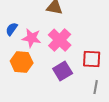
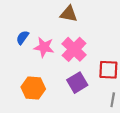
orange hexagon: (22, 62) -> (33, 88), moved

